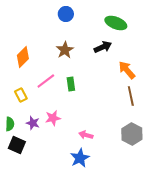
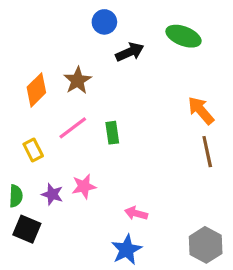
black arrow: (103, 47) -> (130, 52), moved
brown star: (65, 50) -> (78, 80), moved
gray hexagon: (132, 134) -> (206, 245), moved

